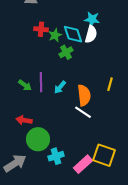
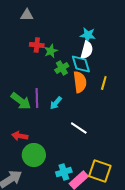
cyan diamond: (73, 34) -> (81, 64), moved
yellow line: (110, 84) -> (104, 83), moved
green arrow: (25, 85) -> (21, 101), size x1.5
orange semicircle: (84, 95) -> (80, 82), moved
cyan cross: (56, 156) -> (64, 172), moved

